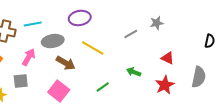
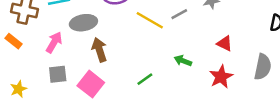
yellow line: (93, 48) -> (150, 20), moved
brown arrow: (66, 63) -> (99, 50), turned -138
gray square: (21, 81) -> (58, 74), moved

